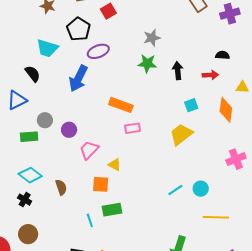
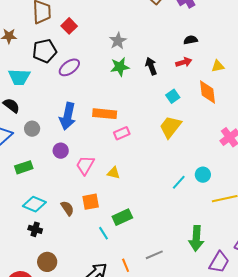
black pentagon: (78, 29) -> (45, 51), turned -30
blue arrow: (78, 78) -> (68, 116), moved
gray circle: (45, 120) -> (32, 129), moved
orange square: (101, 184) -> (91, 202), moved

